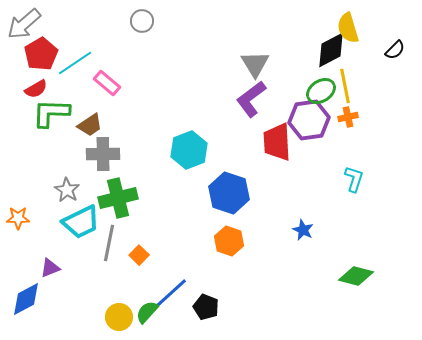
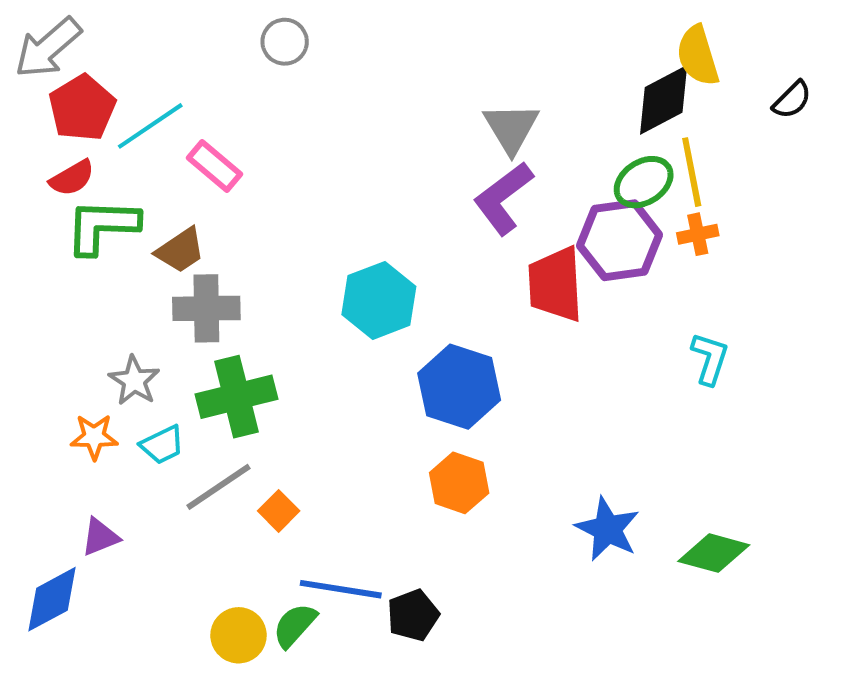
orange star: (18, 218) -> (94, 437), moved
cyan trapezoid: (81, 222) -> (162, 445), size x0.6
blue star: (303, 230) -> (607, 529), moved, size x1.5
gray line: (109, 243) -> (218, 487), turned 45
blue line: (170, 294) -> (341, 589), turned 51
black pentagon: (206, 307) -> (413, 615), turned 30

